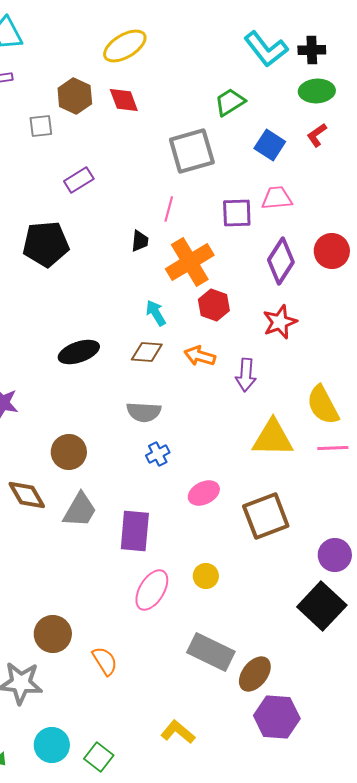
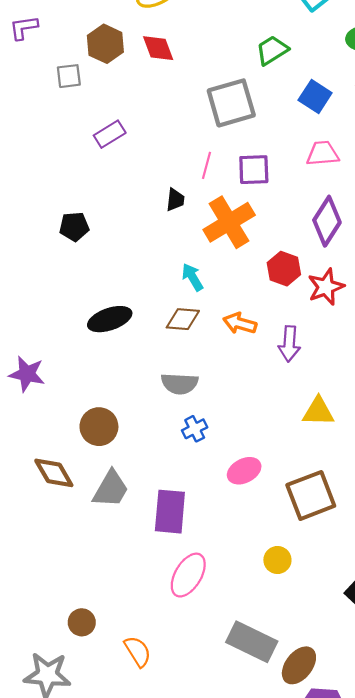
purple square: (237, 213) -> (254, 170), moved
black pentagon: (46, 244) -> (74, 227), moved, size x0.6
red hexagon: (214, 305) -> (284, 269), moved
yellow triangle: (273, 438) -> (318, 412), size x0.7
yellow circle: (206, 576) -> (277, 560), moved
brown circle: (53, 634) -> (82, 622), size x0.7

